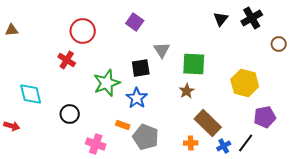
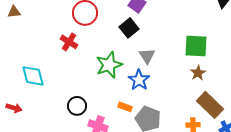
gray triangle: (162, 50) -> (147, 56), moved
black square: (141, 68) -> (129, 28), moved, turned -30
brown star: (187, 91) -> (198, 73), moved
black circle: (70, 114) -> (77, 106), moved

